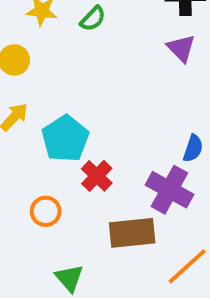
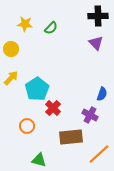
purple cross: (169, 190) -> (90, 115), size x0.7
green triangle: (69, 278) -> (39, 160), turned -35

